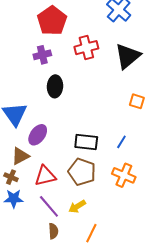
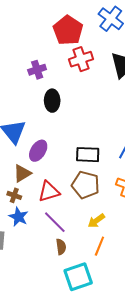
red pentagon: (52, 21) -> (68, 30), moved
blue star: (14, 199) -> (19, 217), turned 30
yellow arrow: (77, 206) -> (96, 221), moved

